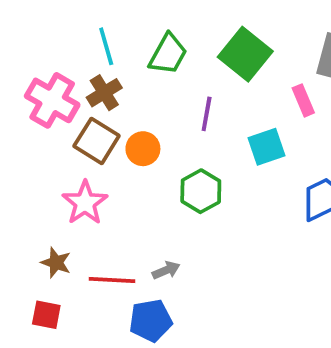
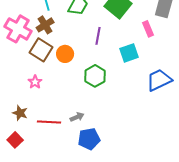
pink star: (85, 203) -> (35, 82), size x0.6
red square: (46, 315) -> (15, 140), turned 35
blue pentagon: (151, 321) -> (89, 139), moved

